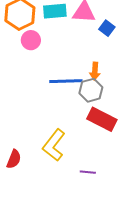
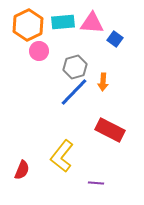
blue line: (66, 81) -> (74, 92), turned -44
gray hexagon: (91, 90) -> (75, 67), moved

